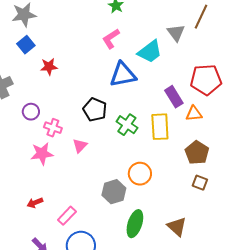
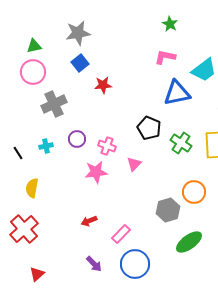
pink L-shape: (111, 39) -> (165, 57), turned 45
purple circle: (31, 112) -> (77, 139), moved
green ellipse: (135, 224) -> (189, 242), turned 36

